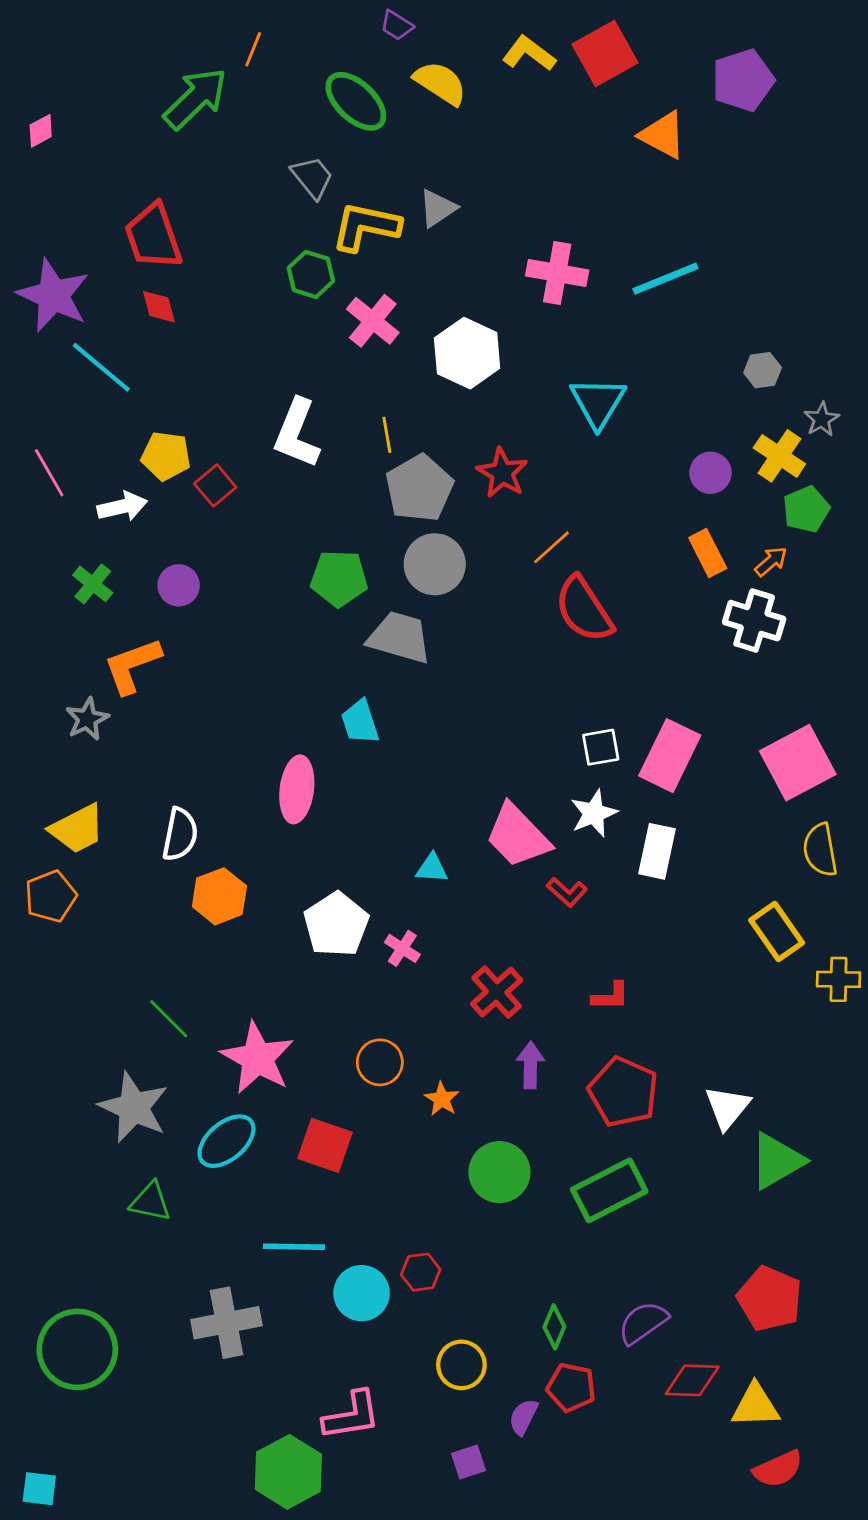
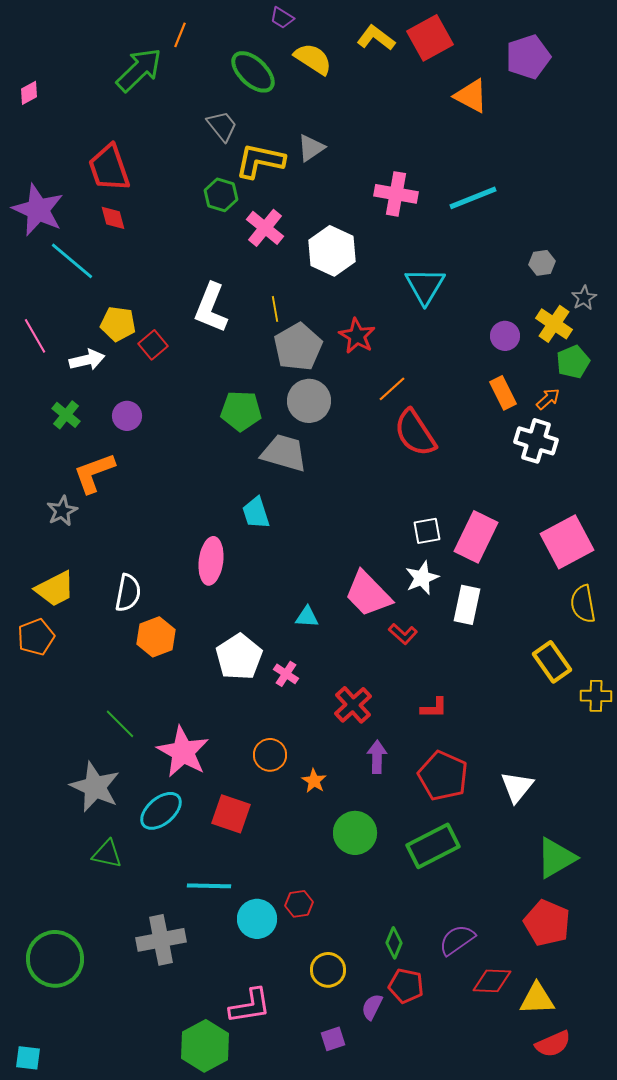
green triangle: (777, 1161) -> (556, 858), moved

